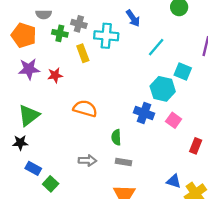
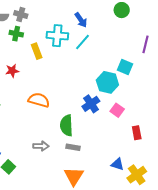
gray cross: (79, 24) -> (21, 14), moved
cyan line: (156, 47) -> (82, 42), moved
blue cross: (144, 113) -> (91, 104), turned 36
green semicircle: (116, 137) -> (66, 125), size x1.5
red rectangle: (196, 146) -> (137, 133), turned -32

